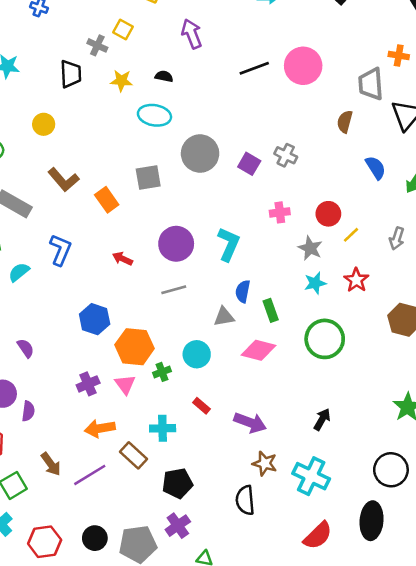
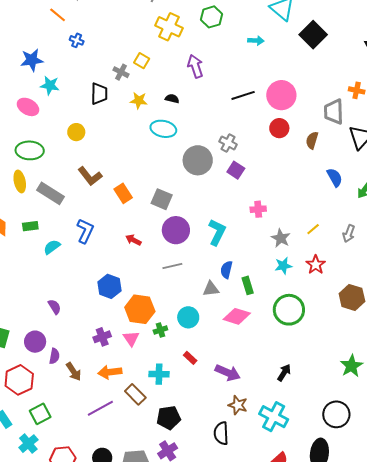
gray cross: (286, 155) -> (228, 143), moved
gray square: (148, 178) -> (162, 199), moved, turned 30
red circle: (328, 214) -> (279, 128), moved
brown arrow: (51, 464) -> (74, 372), moved

